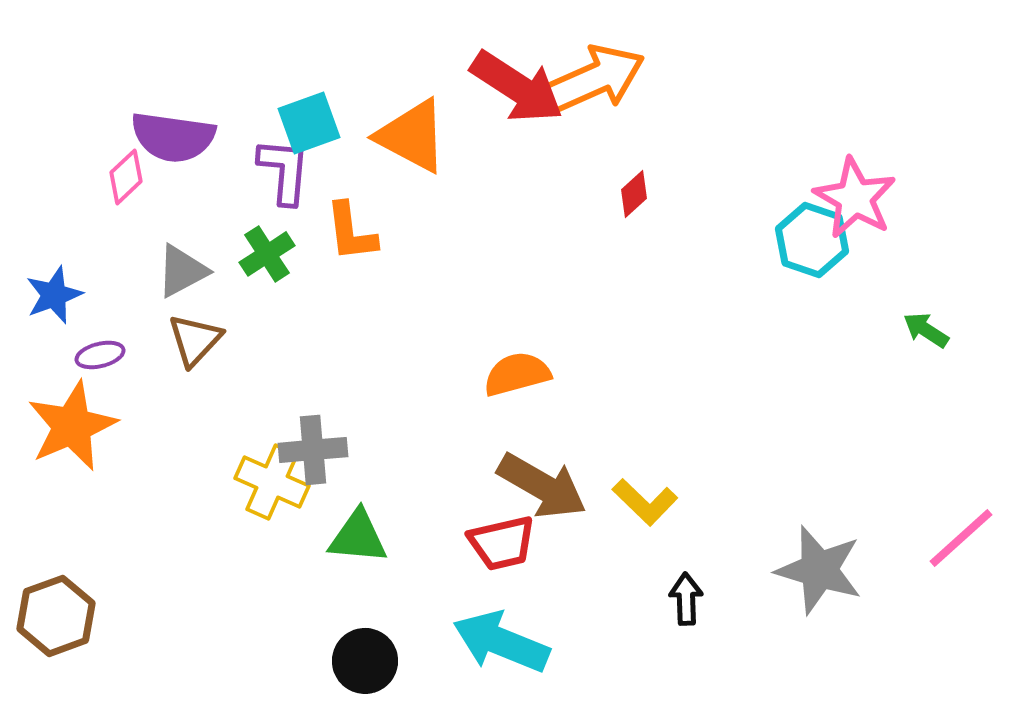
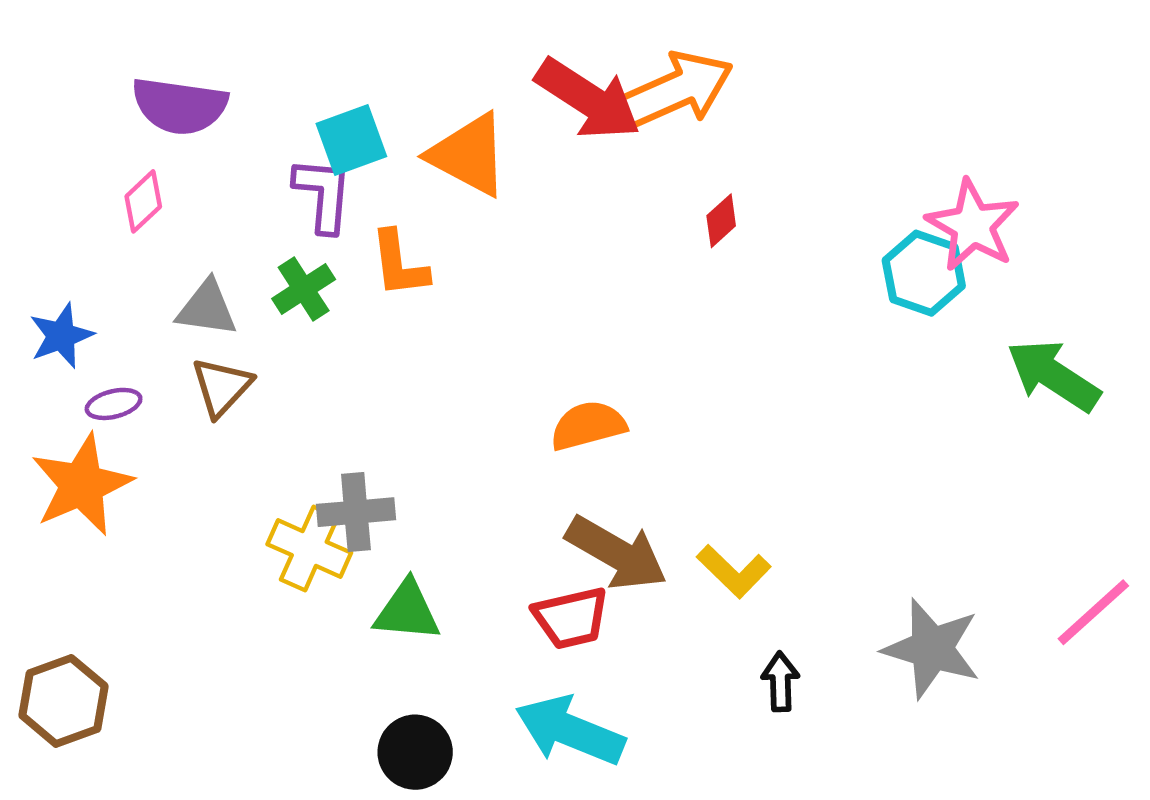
purple semicircle: (173, 137) -> (180, 106), moved
gray triangle: (182, 271) -> (207, 308), turned 36
green arrow: (926, 330) -> (1053, 376), size x1.8

